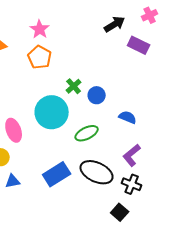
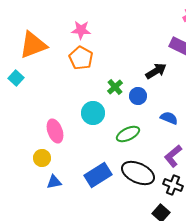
black arrow: (115, 24) -> (156, 71), moved
pink star: (40, 29) -> (81, 30), turned -30
cyan circle: (52, 112) -> (93, 113), size x0.7

